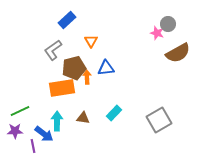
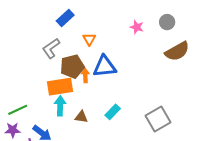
pink star: (157, 33) -> (137, 27), moved
blue triangle: (106, 68) -> (105, 66), size x1.4
cyan arrow: (57, 121) -> (60, 106), moved

